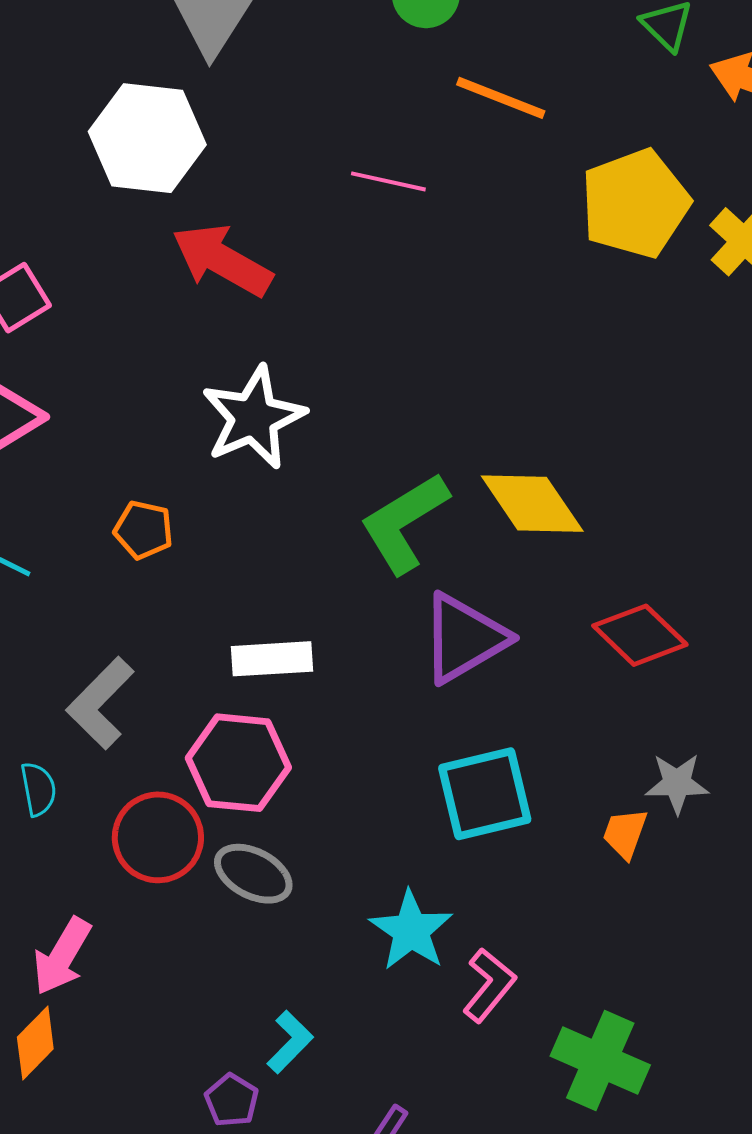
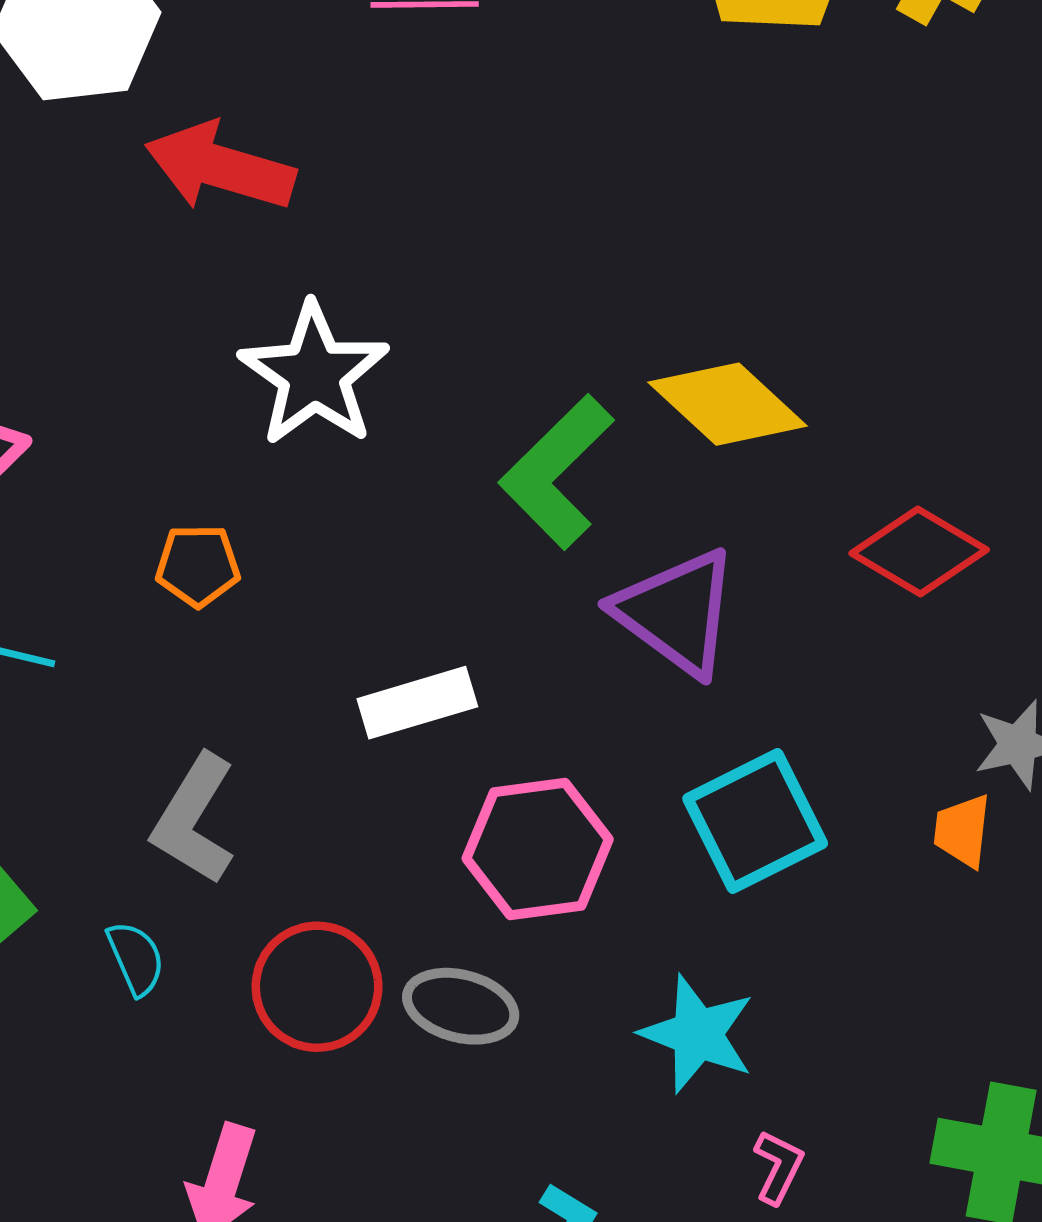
purple triangle: (464, 638) -> (677, 612), turned -40
pink hexagon: (238, 763) -> (538, 849), moved
pink L-shape: (489, 985) -> (778, 1167), moved, size x0.7

